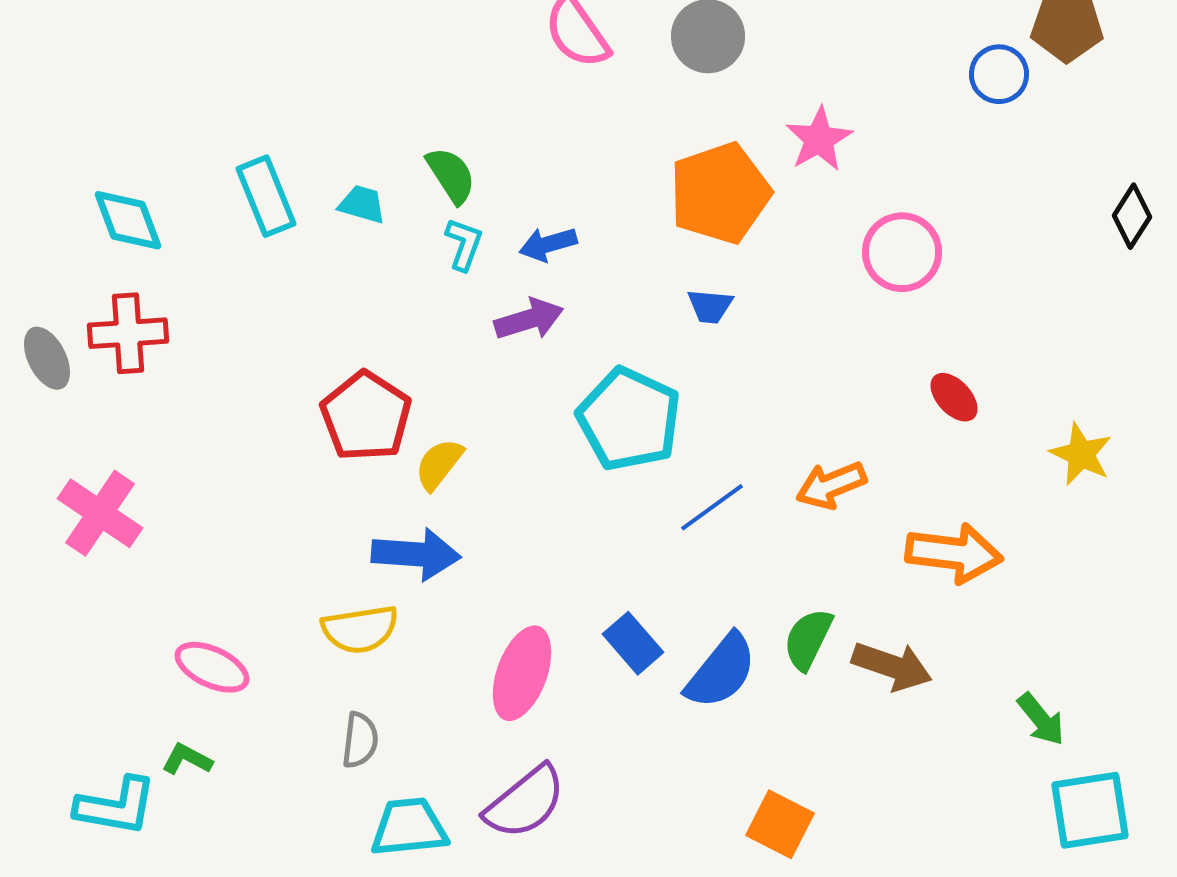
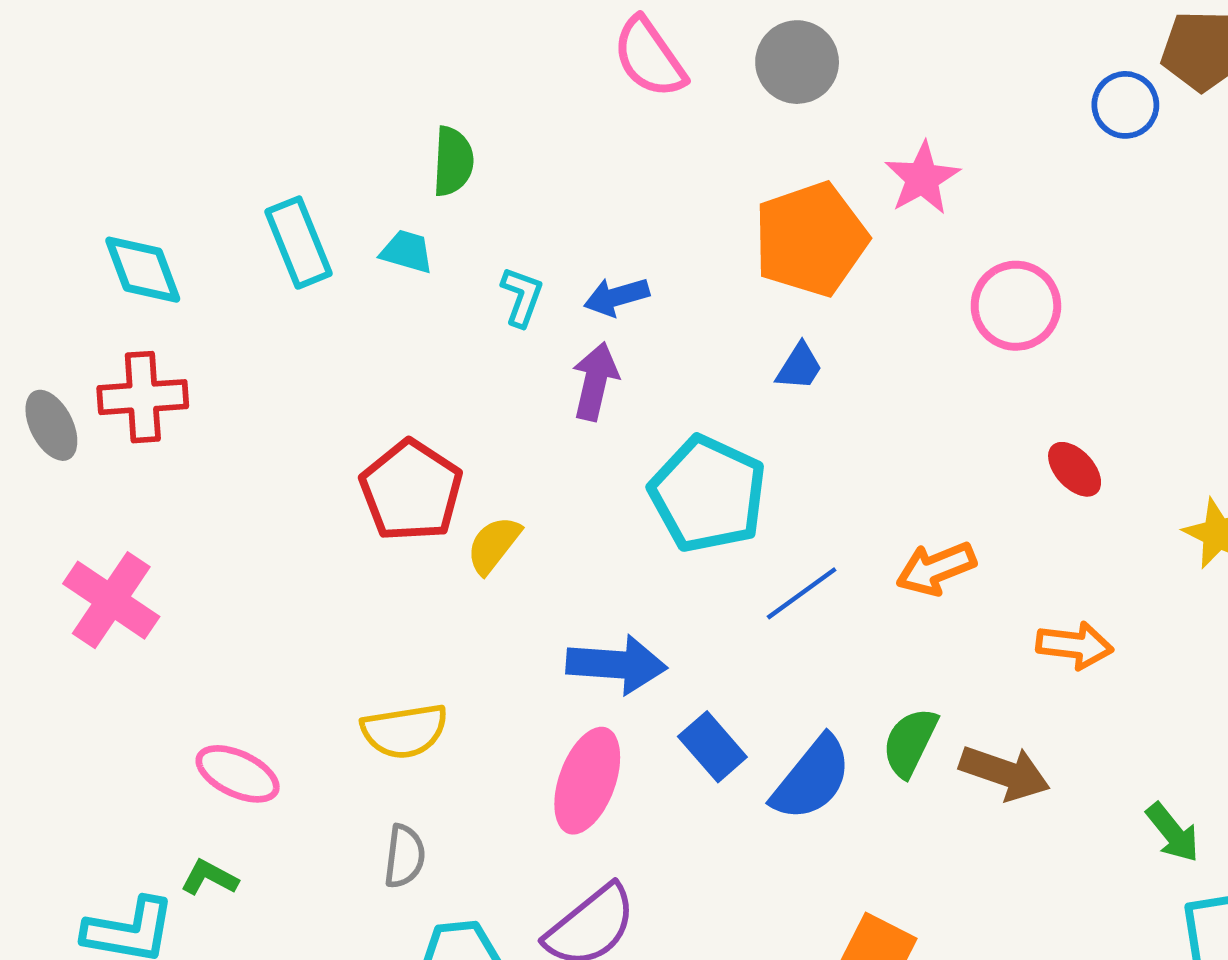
green semicircle: (451, 175) -> (453, 161), moved, turned 36
blue trapezoid: (710, 306) -> (799, 367), turned -63
purple arrow: (529, 319) -> (595, 381), turned -60
orange arrow: (954, 553) -> (1075, 645), size x0.7
blue arrow: (416, 554) -> (617, 664), moved

